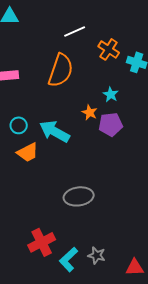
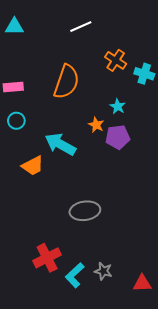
white line: (75, 31) -> (81, 27), moved
cyan circle: (19, 125) -> (16, 121), moved

